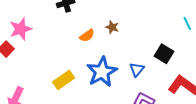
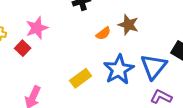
brown star: (112, 27) -> (128, 25), size x1.5
blue triangle: (137, 69) -> (154, 67), size x1.8

